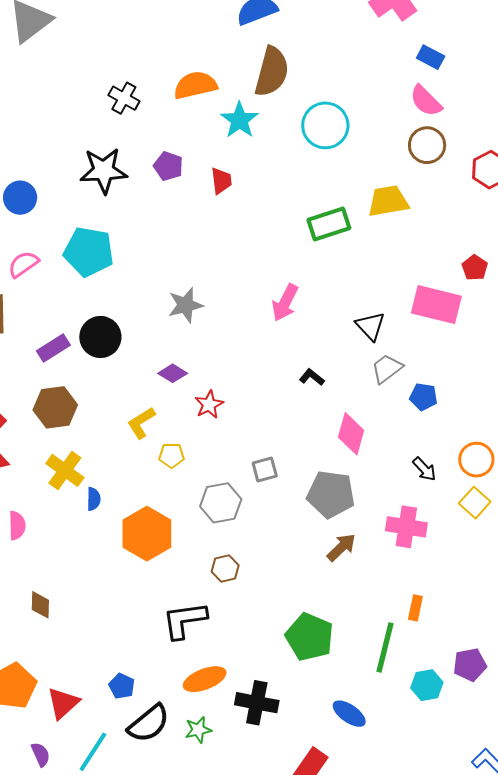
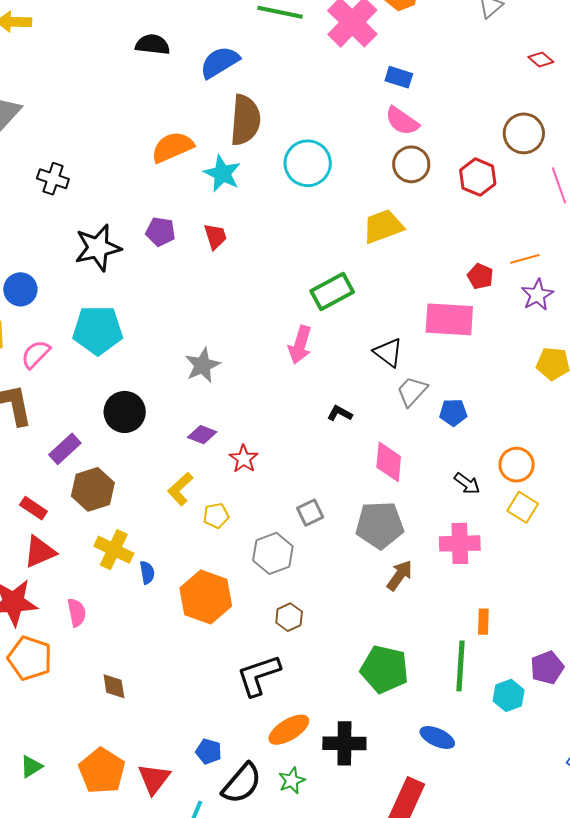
black cross: (124, 98) -> (53, 179), moved
green rectangle: (329, 224) -> (332, 292), moved
purple rectangle: (53, 348) -> (65, 449), moved

